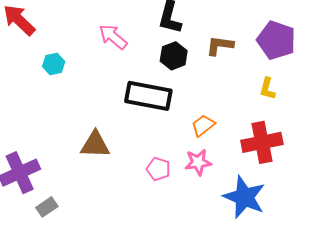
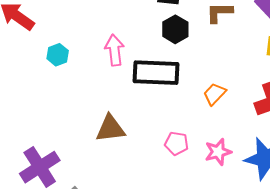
pink arrow: (113, 37) -> (115, 50), moved, turned 52
pink star: (198, 162) -> (218, 152), moved

